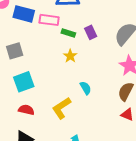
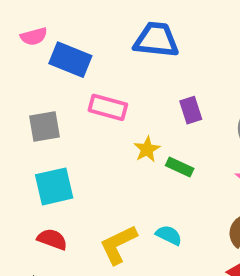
pink rectangle: (49, 20) -> (108, 107), moved
green rectangle: (68, 33) -> (180, 167), moved
cyan semicircle: (86, 88) -> (169, 235), moved, turned -40

